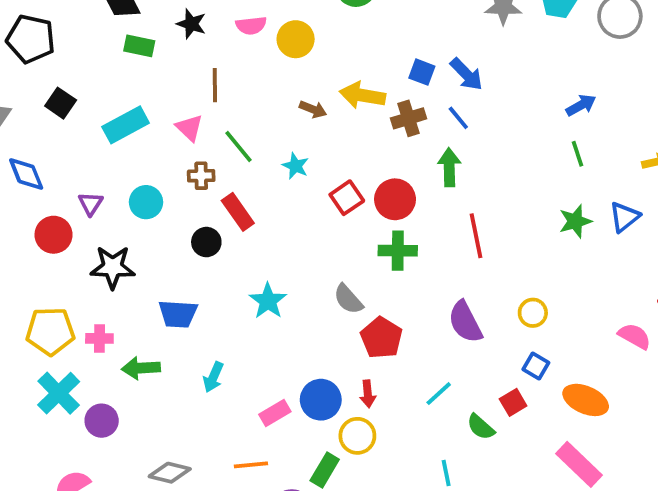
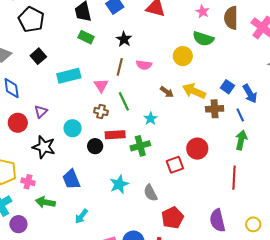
black star: (191, 24) -> (124, 39), moved
pink semicircle: (251, 25) -> (144, 65), moved
yellow circle: (296, 39) -> (183, 56), moved
green arrow: (449, 167) -> (241, 140), moved
red square: (347, 198) -> (175, 165), moved
cyan circle: (146, 202) -> (73, 128), moved
red rectangle: (238, 212) -> (115, 135), turned -72
green cross: (398, 251) -> (140, 146), moved, turned -30
gray semicircle: (348, 299) -> (150, 193), moved
blue trapezoid: (178, 314) -> (71, 179), turned 50

